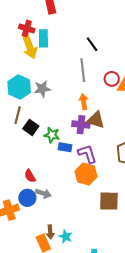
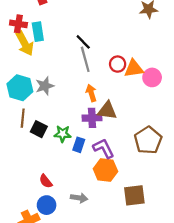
black line: (92, 44) -> (83, 42), moved
blue rectangle: (65, 147) -> (79, 145), turned -72
gray arrow: (43, 193) -> (79, 198), moved

